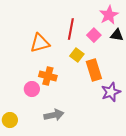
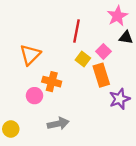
pink square: (94, 35) -> (103, 51), moved
orange triangle: (40, 43) -> (30, 55), moved, turned -30

